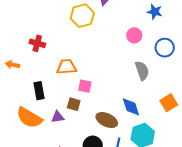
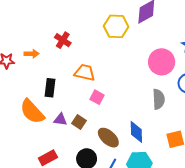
pink circle: (134, 35) -> (162, 62), size x1.6
orange arrow: (12, 65) -> (32, 54), turned 152
brown square: (74, 104) -> (79, 122), moved

